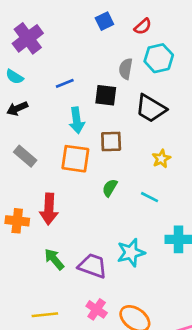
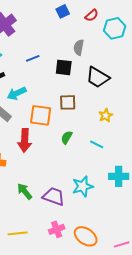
cyan hexagon: (159, 58) -> (115, 28), moved
cyan arrow: (77, 120) -> (17, 93), moved, turned 72
red arrow: (49, 209) -> (25, 140), moved
pink cross: (97, 309) -> (57, 229), turned 35

